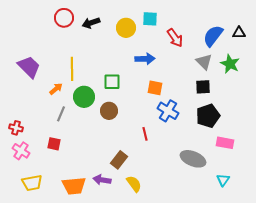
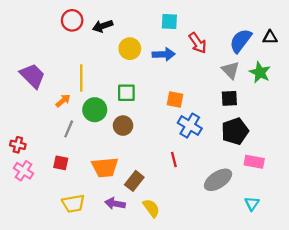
yellow circle: (126, 28) -> (130, 49), moved
blue arrow: (145, 59) -> (164, 54), moved
red line: (145, 134) -> (174, 159), moved
gray ellipse: (193, 159) -> (218, 180), turned -55
yellow trapezoid: (32, 183) -> (73, 204), moved
orange trapezoid: (74, 186) -> (105, 167), moved

